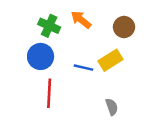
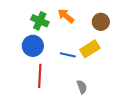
gray semicircle: (112, 107) -> (82, 87), moved

